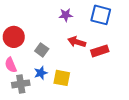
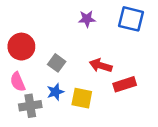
red arrow: (77, 42) -> (101, 65), moved
red rectangle: (100, 51) -> (125, 84), moved

